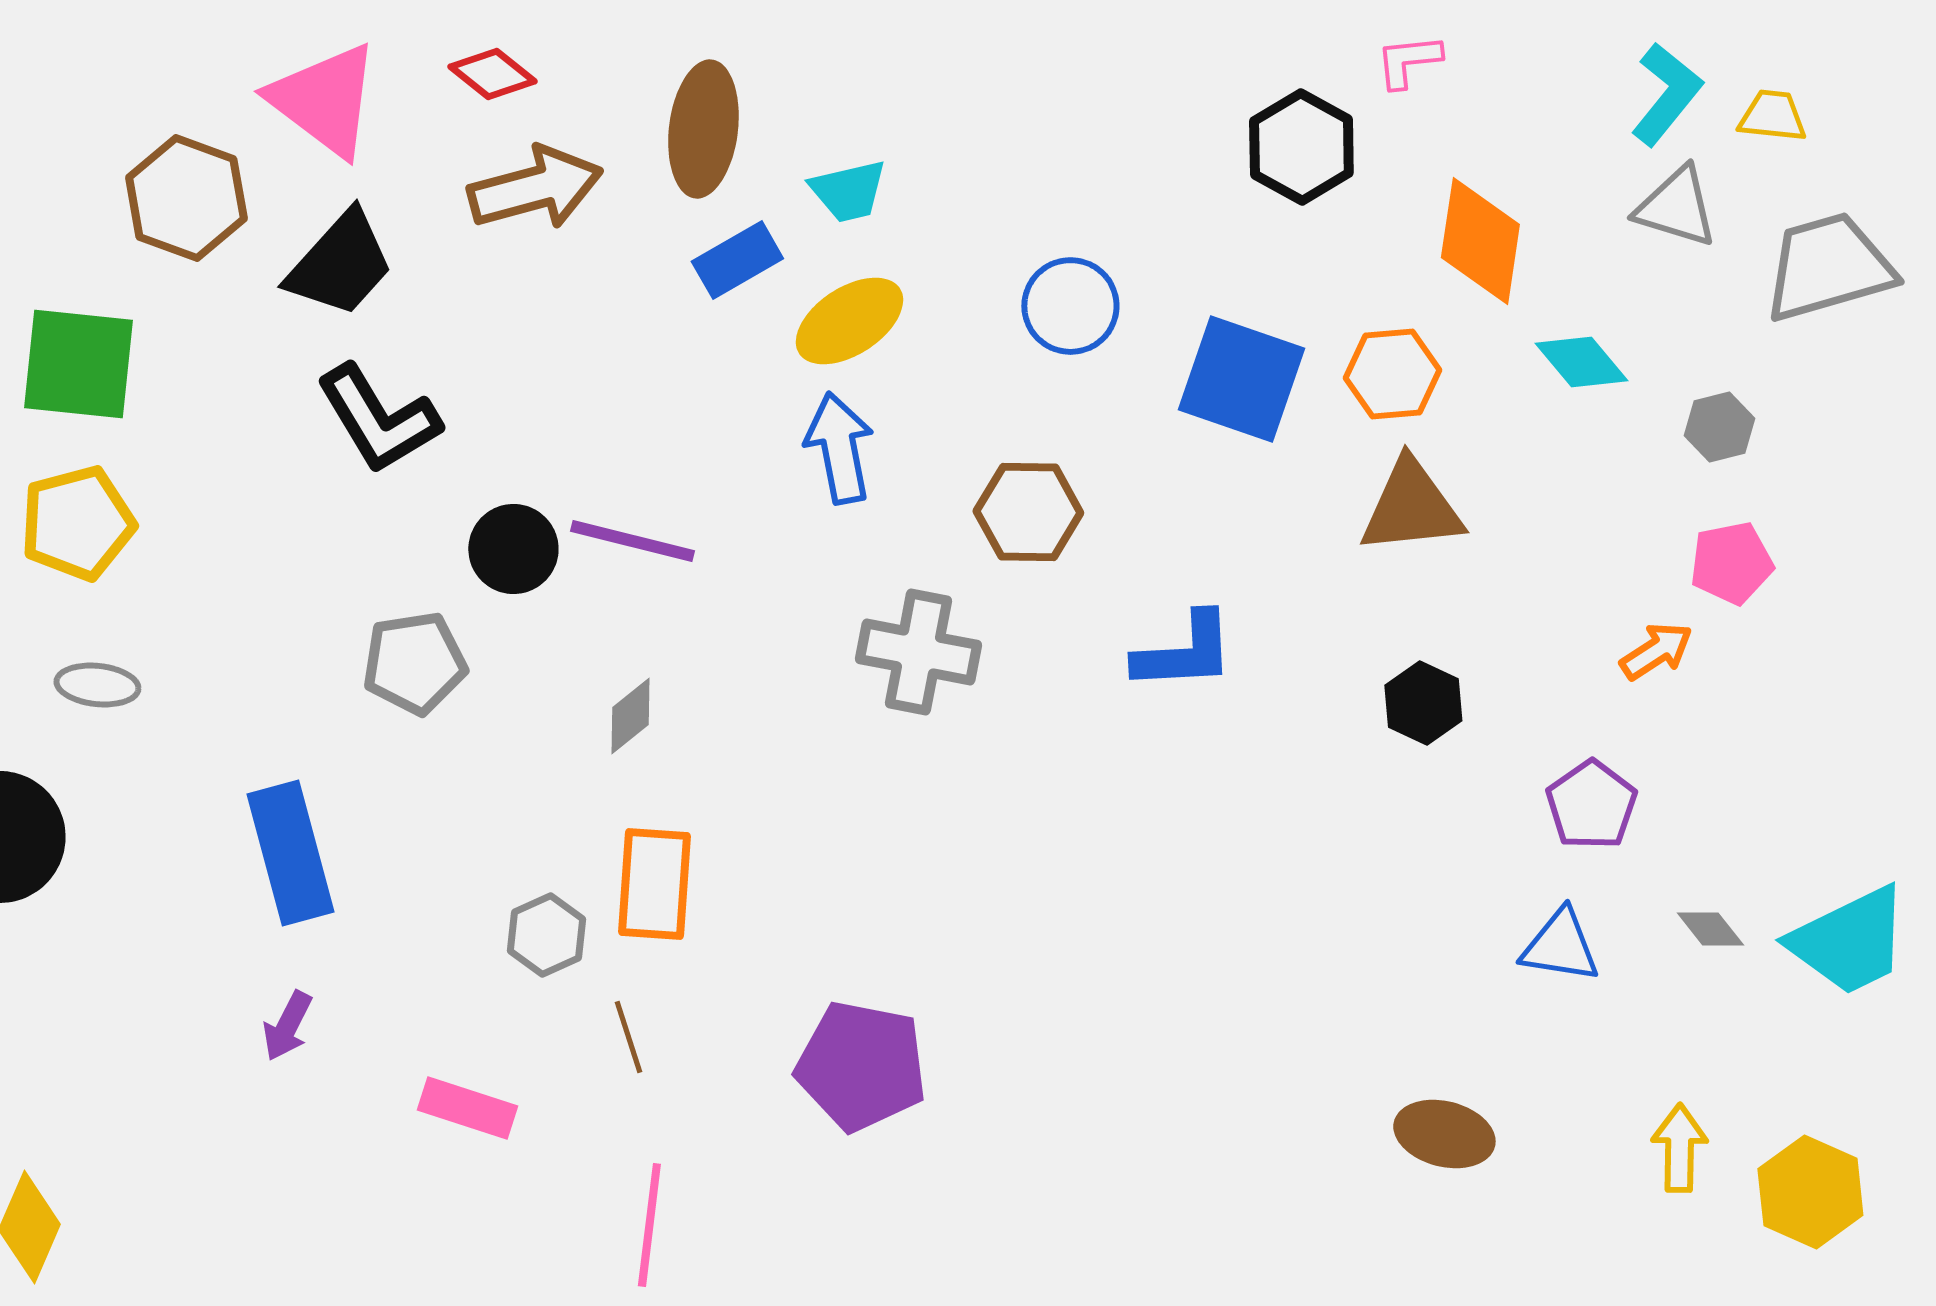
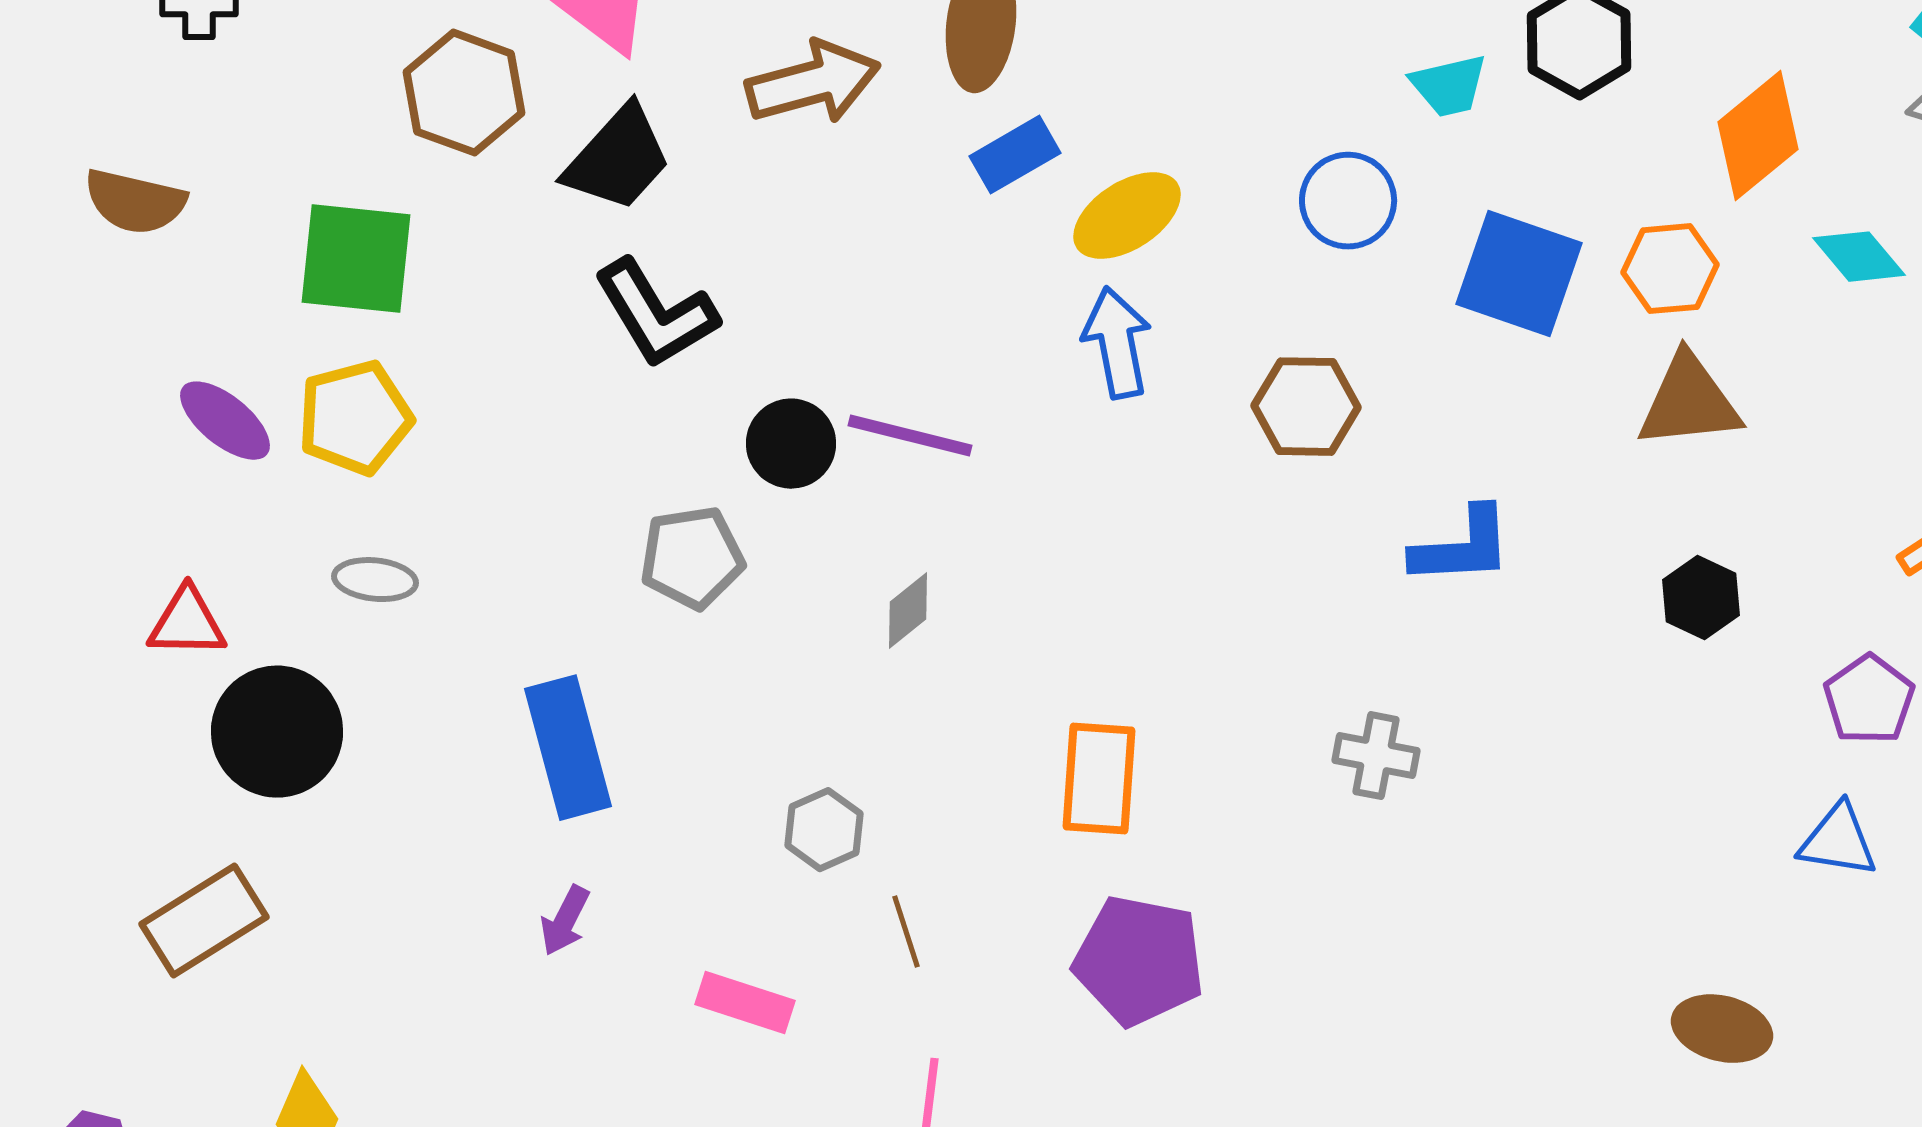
cyan trapezoid: (848, 191) -> (1449, 86), moved
orange diamond: (1480, 241) -> (1758, 136), turned 42
gray cross: (918, 652) -> (1376, 756), moved, size x0.7
orange rectangle: (654, 884) -> (1099, 779), moved

